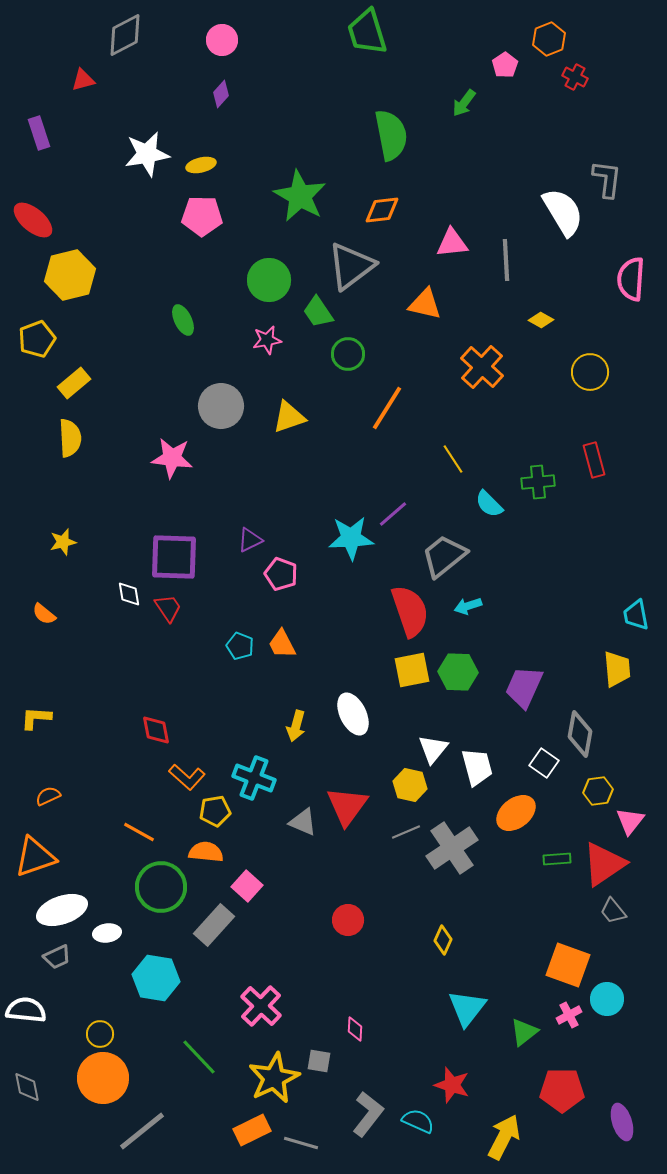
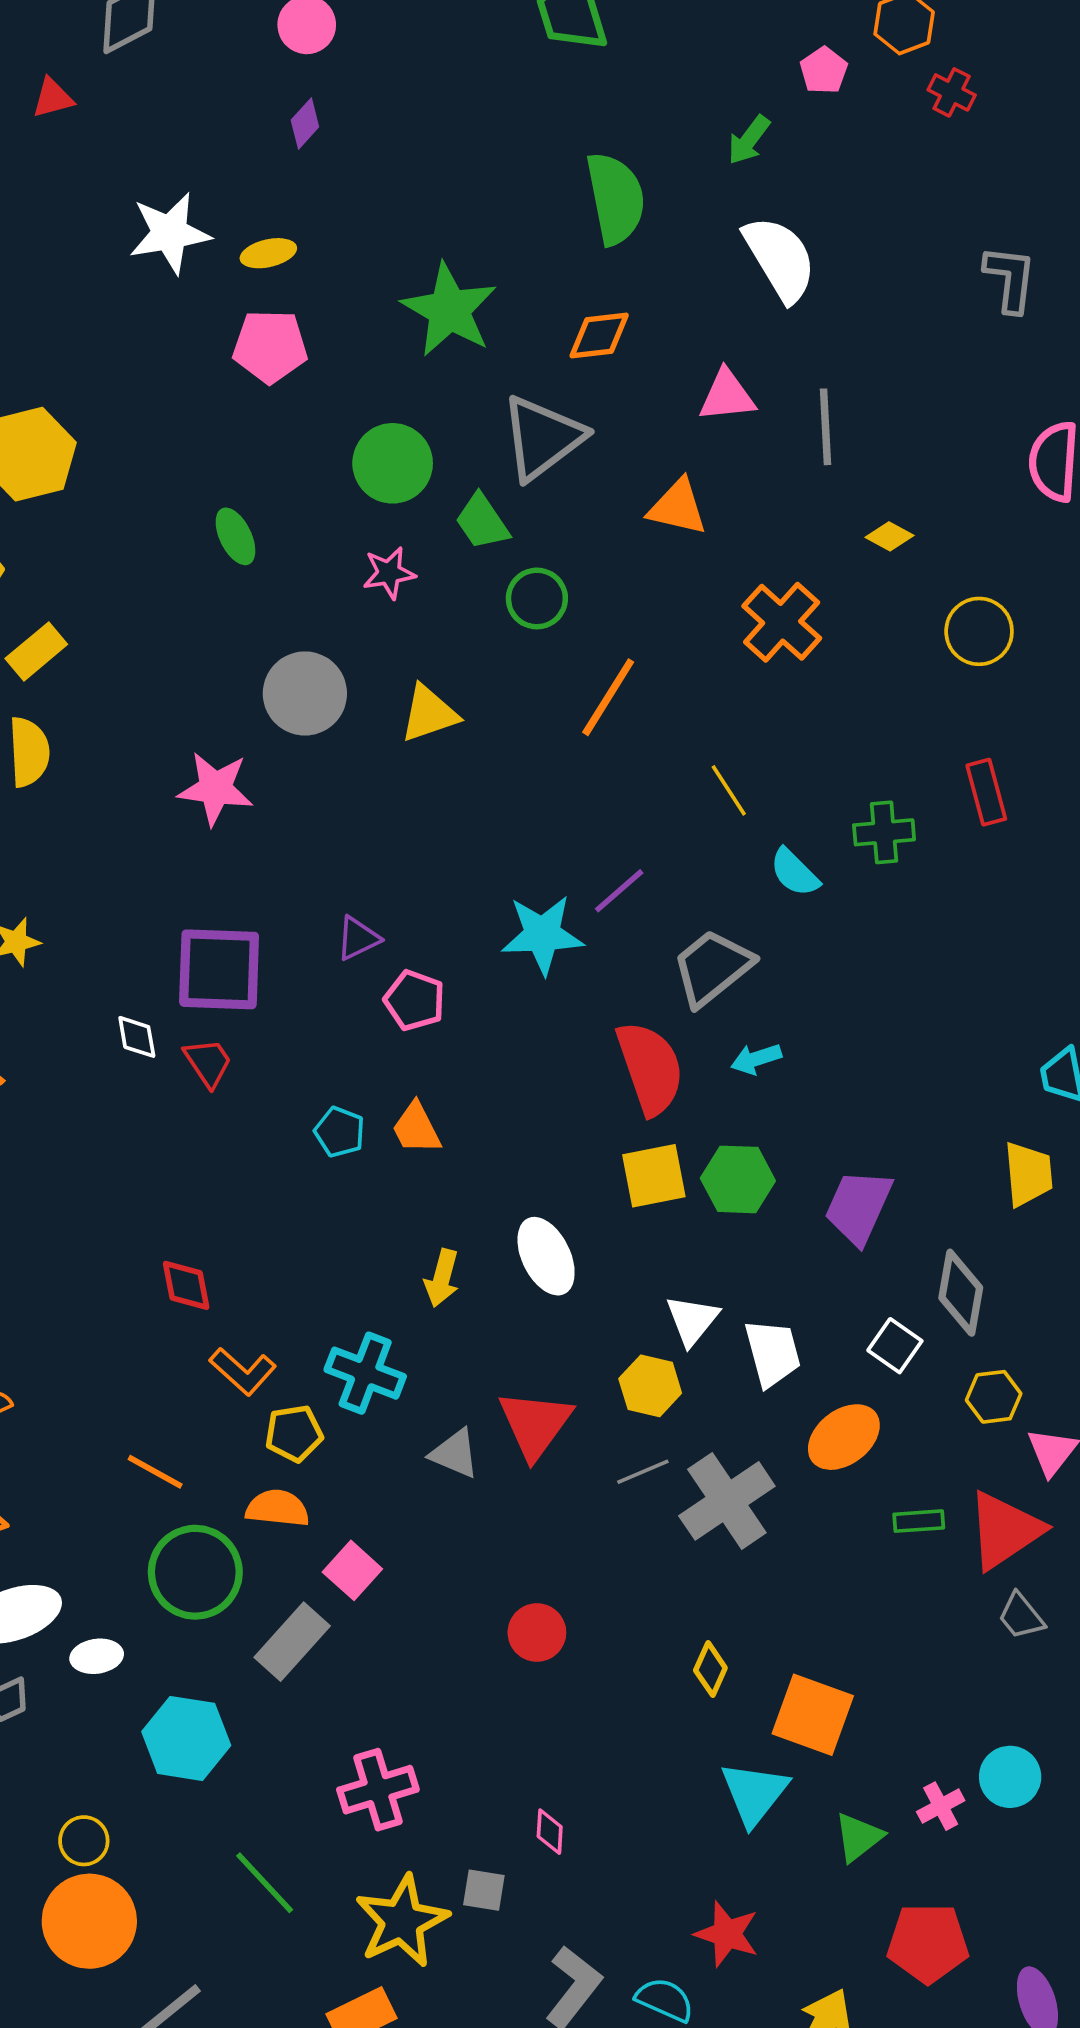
white semicircle: (563, 212) -> (780, 259), moved
orange square: (568, 965) -> (813, 1715), moved
pink cross: (261, 1006) -> (378, 1790), turned 30

